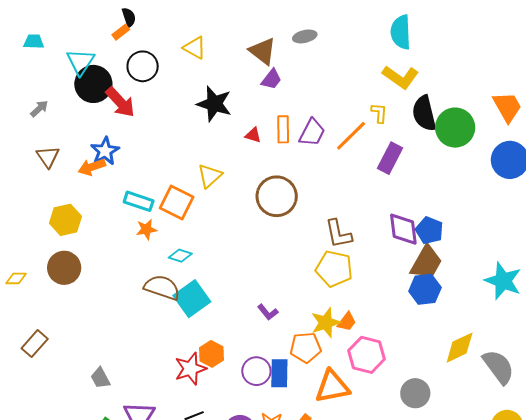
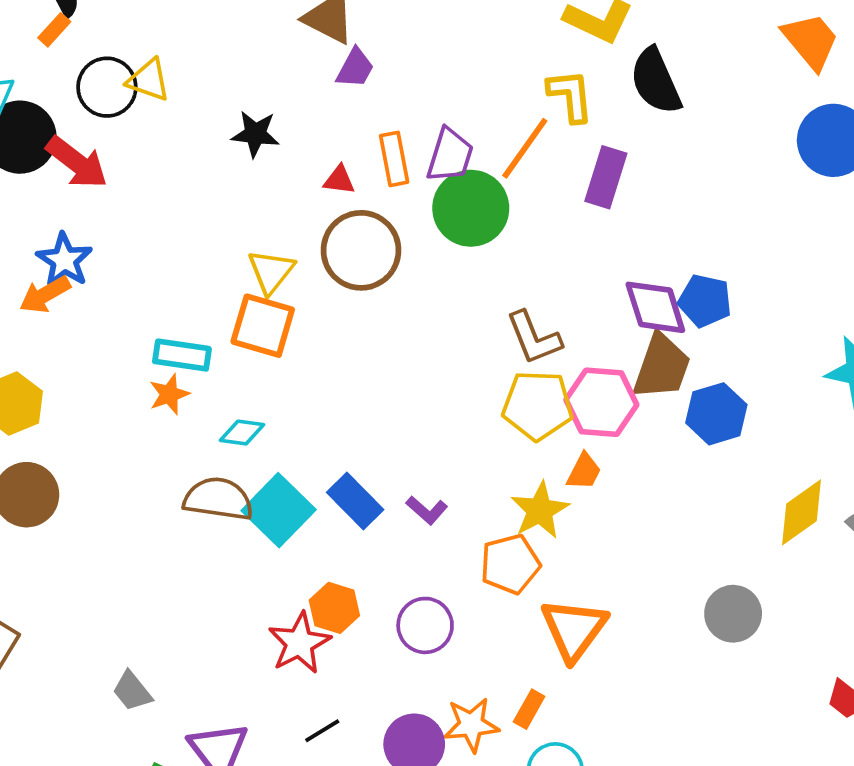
yellow triangle: (195, 48) -> (149, 80), moved
black star: (214, 104) -> (255, 134), size x0.7
yellow L-shape: (379, 113) -> (570, 96), size x1.4
green circle: (455, 128) -> (471, 208), moved
brown circle: (277, 196) -> (361, 250), moved
cyan rectangle: (139, 201) -> (182, 355), moved
orange square: (177, 203) -> (263, 326), moved
brown trapezoid: (426, 262) -> (662, 367), moved
orange trapezoid: (347, 322) -> (584, 472), moved
pink hexagon: (367, 355) -> (601, 402), moved
blue rectangle: (279, 373) -> (355, 501), moved, turned -36
orange triangle: (332, 387) -> (574, 629), turned -33

